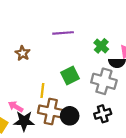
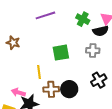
green square: (70, 76) -> (61, 53), turned 30
gray cross: (104, 81) -> (93, 51), size x0.6
brown cross: (51, 111) -> (51, 89), size x0.7

